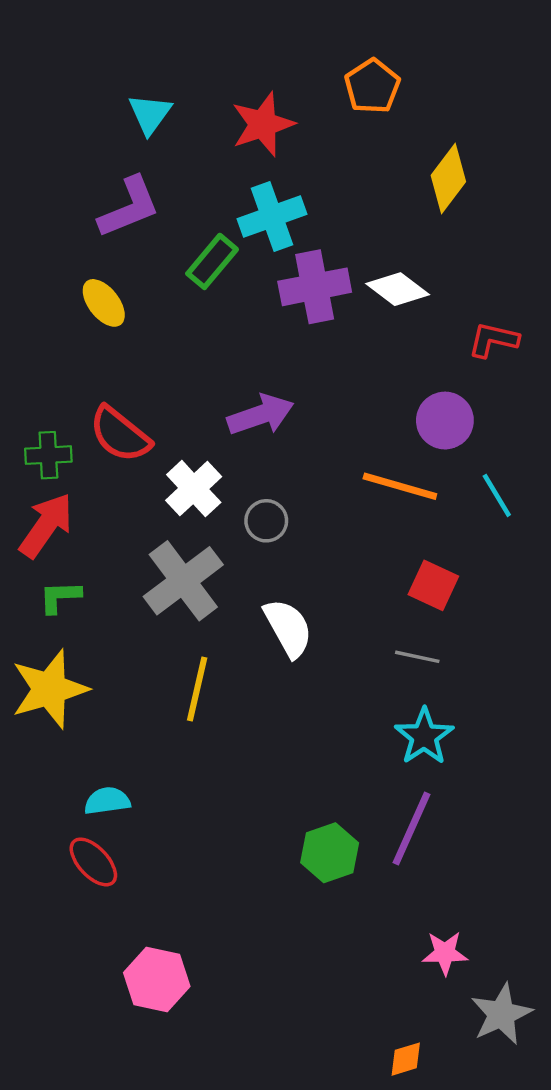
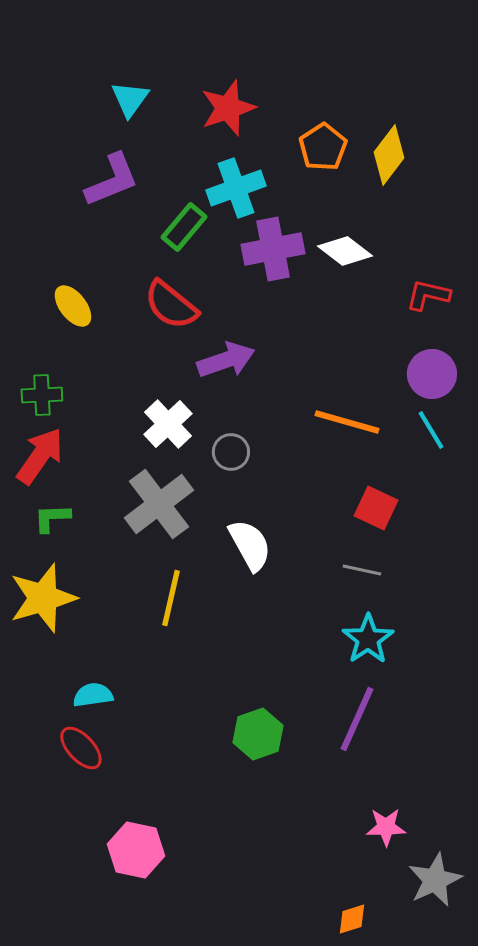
orange pentagon: (372, 86) -> (323, 147), moved
yellow ellipse: (104, 303) -> (73, 306), moved
purple circle: (445, 421) -> (432, 374), moved
red semicircle: (120, 434) -> (171, 305), moved
green hexagon: (330, 853) -> (258, 734), moved

